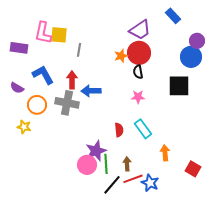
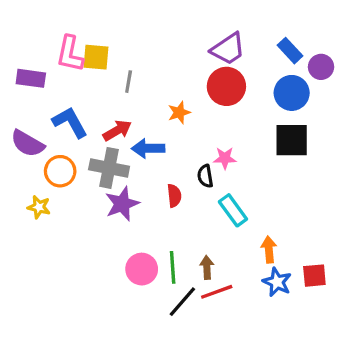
blue rectangle: (173, 16) -> (290, 51), moved
orange star: (121, 56) -> (179, 113), moved
blue circle: (191, 57) -> (292, 93), moved
black semicircle: (138, 72) -> (205, 176), moved
red arrow: (72, 80) -> (117, 130), turned 60
purple semicircle: (17, 88) -> (28, 143), size x1.5
red semicircle: (119, 130) -> (174, 196), moved
purple star: (96, 151) -> (122, 204), moved
red square: (193, 169) -> (314, 276), turned -35
blue star: (150, 183) -> (277, 282), moved

